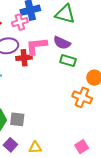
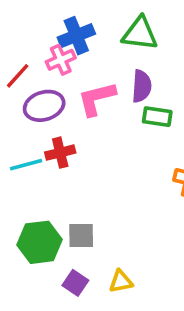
purple semicircle: (62, 43) -> (142, 86), turned -102
red cross: (24, 58) -> (60, 153), moved

